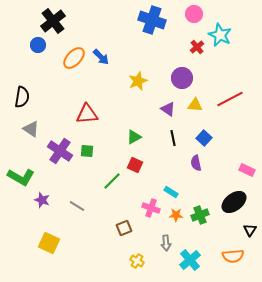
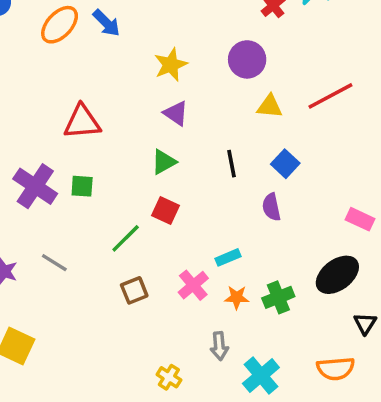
purple triangle: (168, 109) -> (176, 113), moved
cyan rectangle: (171, 192) -> (228, 257), turned -56
gray line: (77, 206) -> (54, 263), moved
pink cross: (151, 208) -> (193, 285), turned 30
brown square: (124, 228) -> (134, 290), moved

